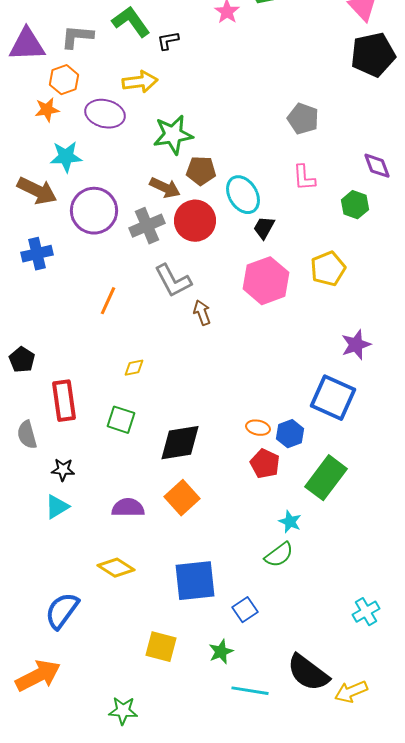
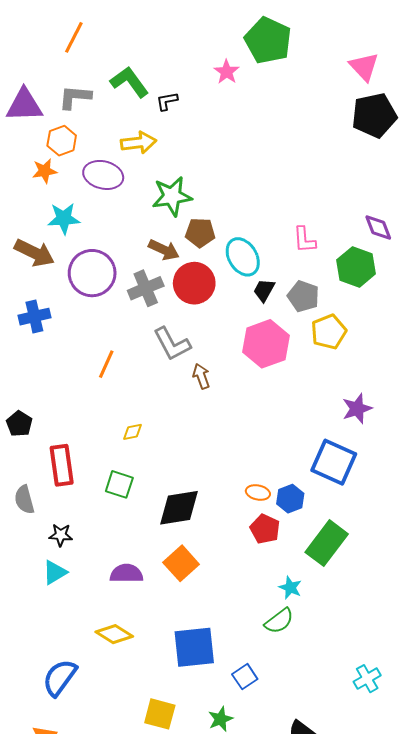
gray pentagon: (303, 119) -> (303, 296), moved
green hexagon: (355, 205) -> (356, 267), size x1.4

